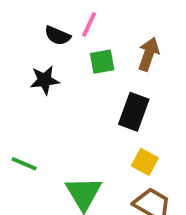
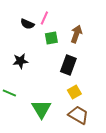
black star: (45, 80) -> (20, 61), moved
yellow square: (145, 162) -> (74, 92), turned 32

